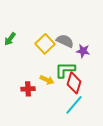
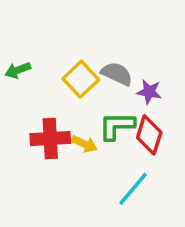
green arrow: (10, 39) -> (18, 70), turned 32
red diamond: (74, 83) -> (149, 135), moved
red cross: (28, 89) -> (50, 139), moved, size x1.5

